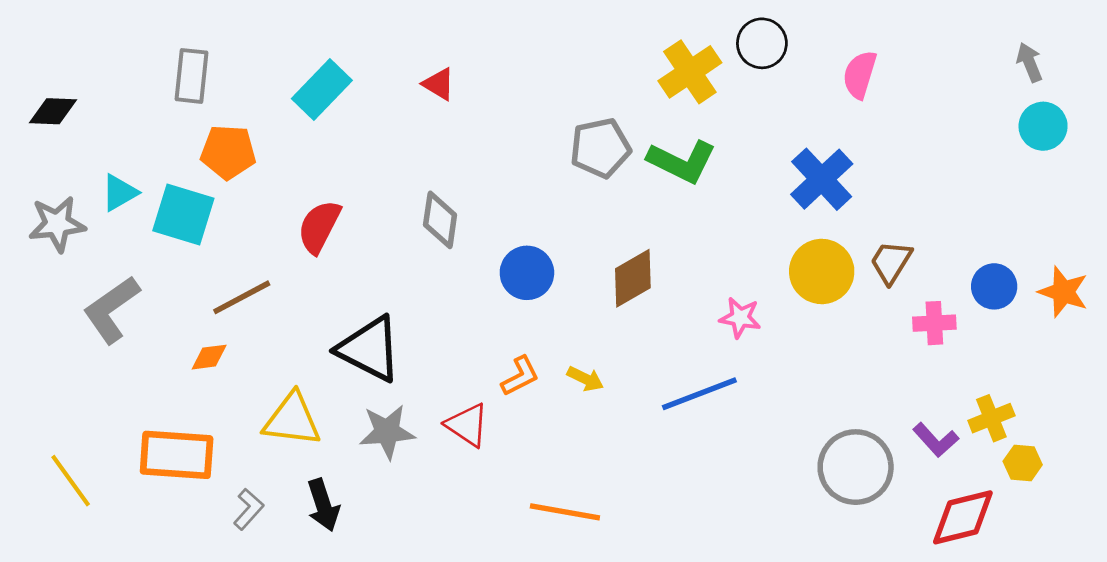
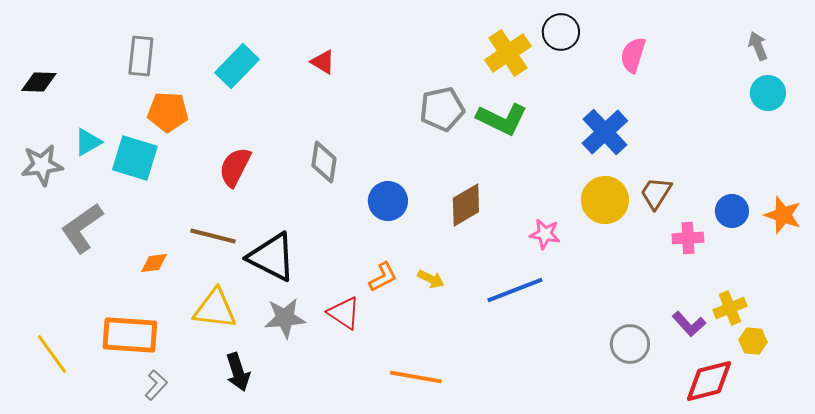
brown line: (242, 297) -> (213, 236), moved, turned 42
gray circle: (856, 467) -> (630, 344), size x0.7
gray L-shape: (249, 509) -> (156, 385), moved

